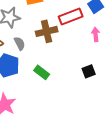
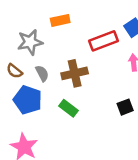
brown cross: (47, 31) -> (75, 73), moved

